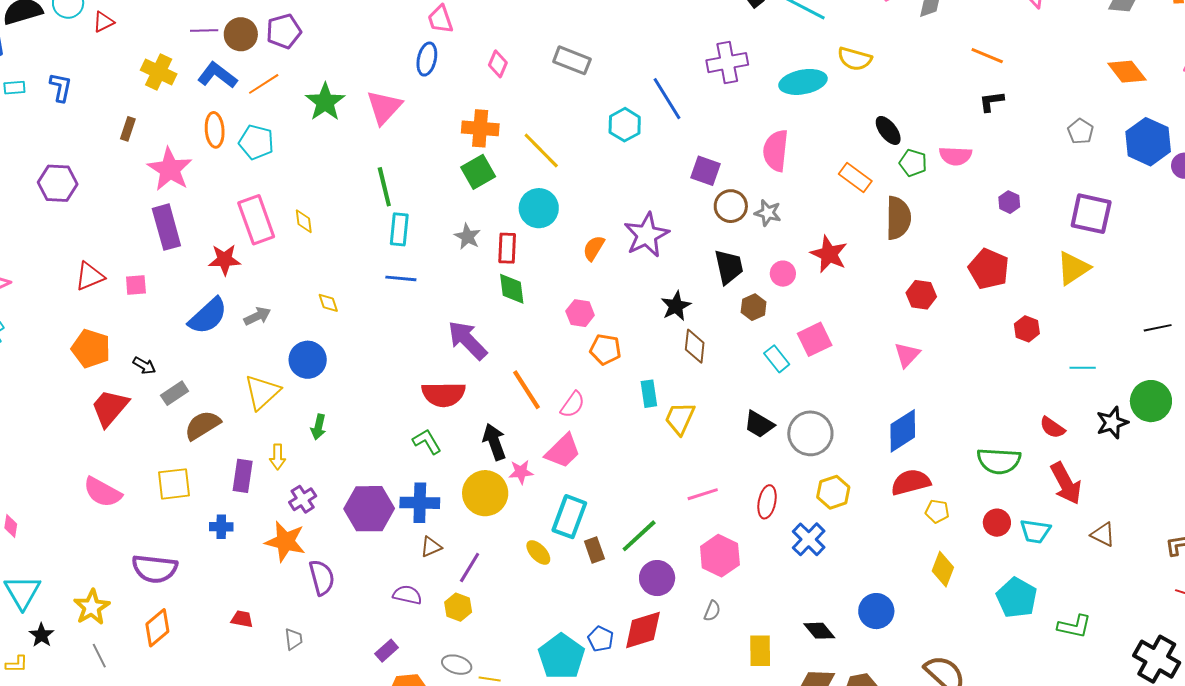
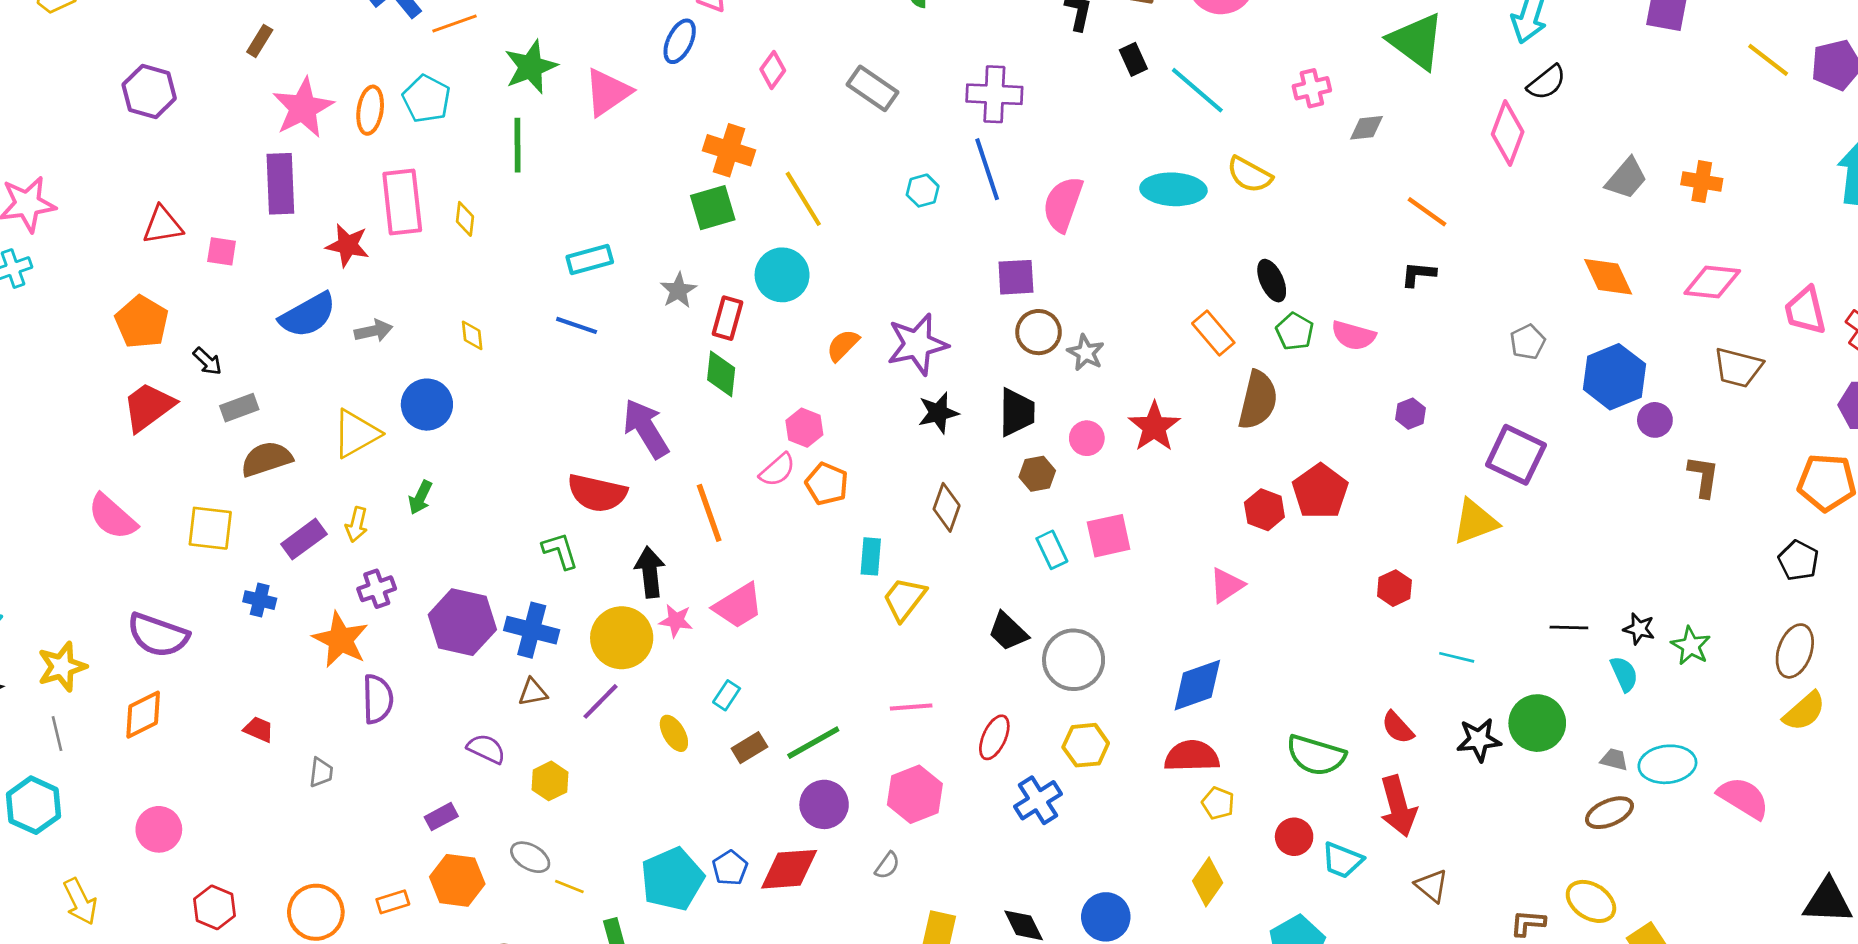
purple cross: (727, 63) -> (994, 94), moved
cyan hexagon: (625, 125) -> (923, 191), size x0.7
orange ellipse: (215, 130) -> (370, 110), moved
pink semicircle: (776, 151) -> (1063, 204), moved
purple square: (706, 171) -> (1016, 277), turned -36
green line: (384, 187) -> (518, 145), moved
cyan rectangle: (399, 229) -> (590, 259), turned 56
red pentagon: (989, 269) -> (1320, 491), moved
black star: (676, 306) -> (938, 413), moved
pink semicircle: (573, 405) -> (777, 470), moved
purple rectangle: (243, 476) -> (304, 539), turned 32
cyan rectangle: (569, 517) -> (727, 695), size x0.5
brown rectangle: (594, 550) -> (749, 748), turned 65
purple line: (470, 567) -> (601, 701), moved

